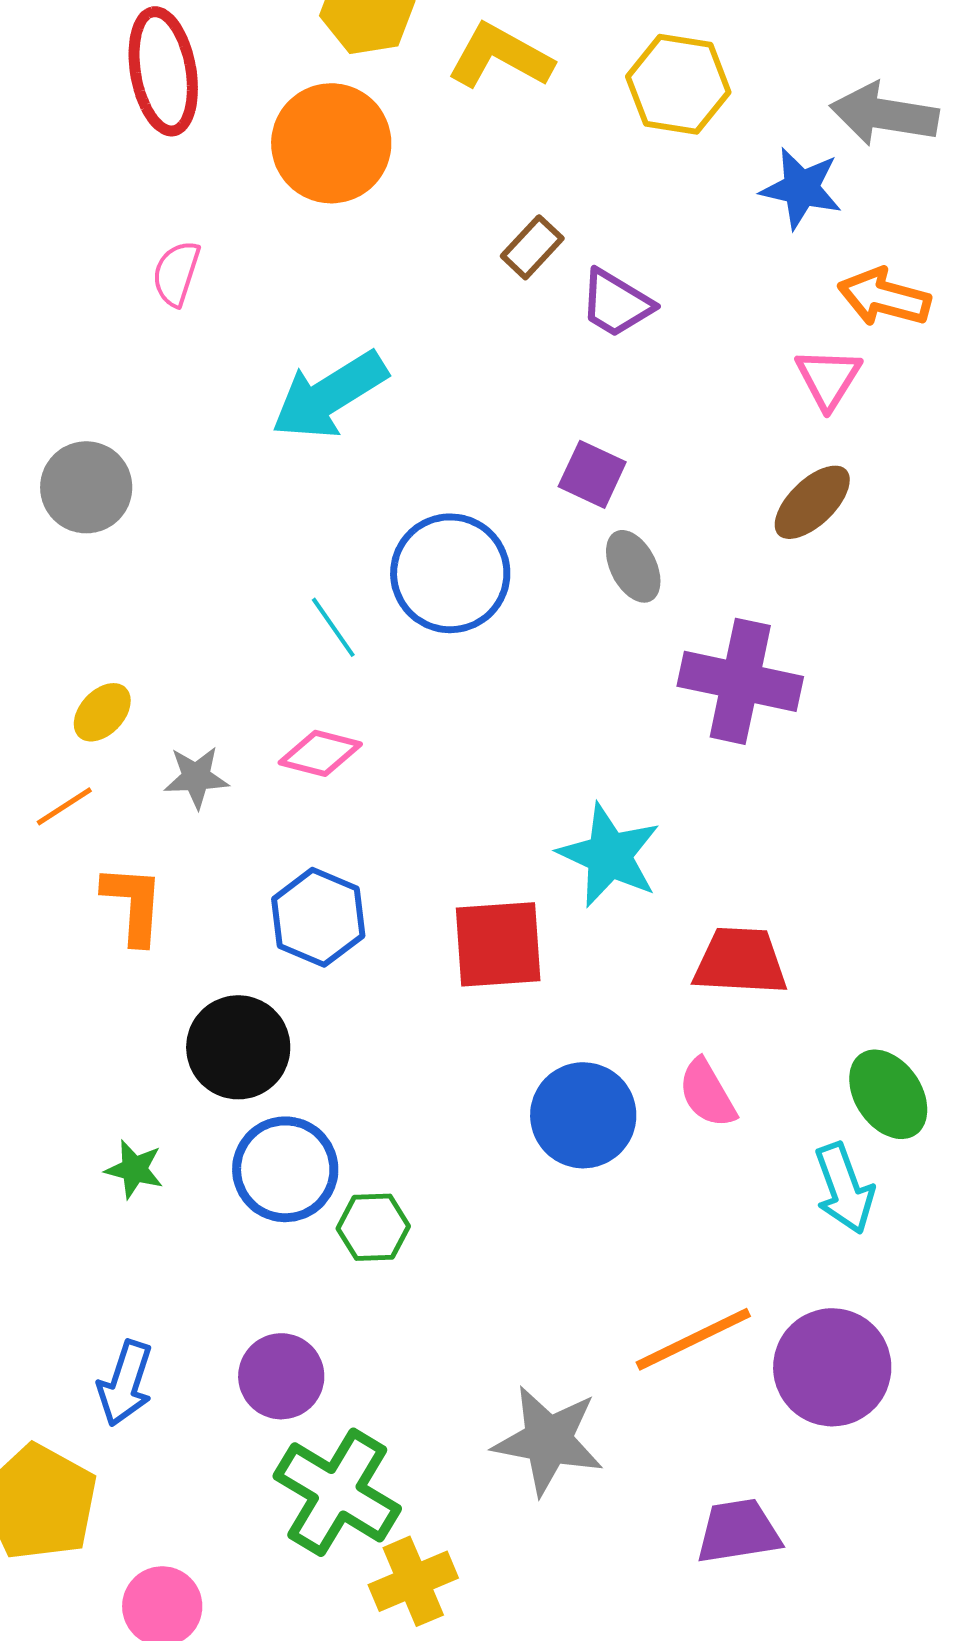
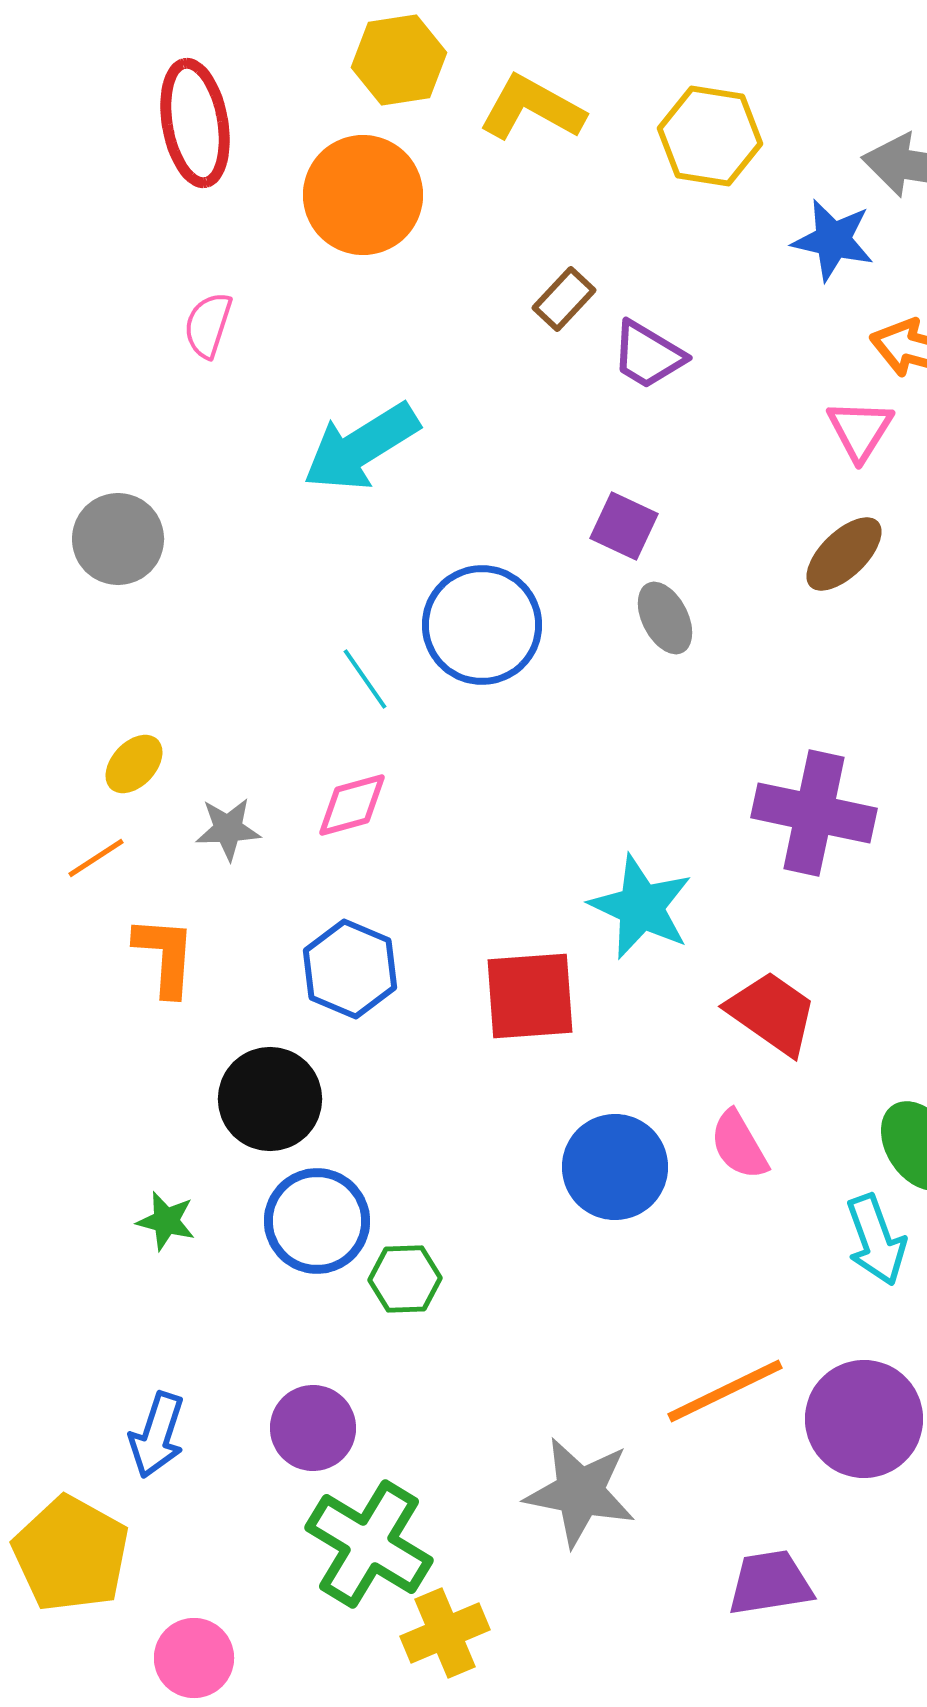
purple cross: (740, 681) -> (814, 813), moved
pink diamond: (320, 753) -> (352, 805), turned -30
red trapezoid: (740, 961) -> (772, 1013), turned 32

